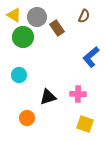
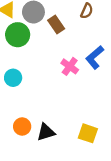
pink cross: (78, 94) -> (70, 66), moved, turned 35
black triangle: (48, 97) -> (46, 132), moved

